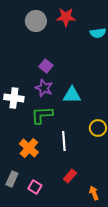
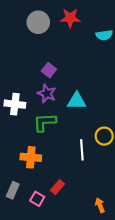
white line: (64, 141) -> (82, 150), moved
orange cross: (29, 148) -> (31, 157), turned -36
red rectangle: (70, 176) -> (57, 187), moved

